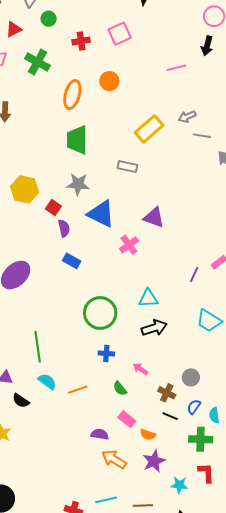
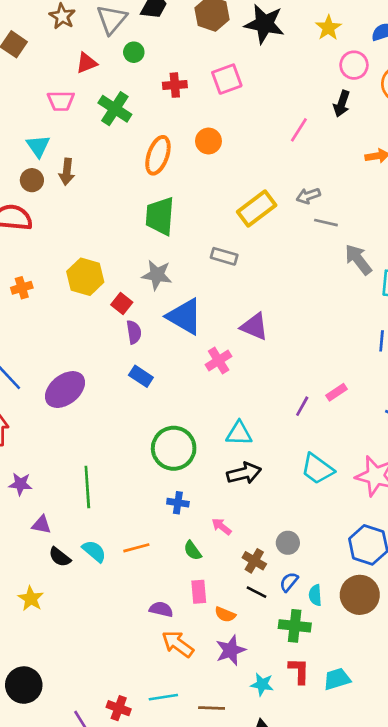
pink line: (176, 68) -> (299, 130), turned -48
cyan semicircle: (47, 381) -> (94, 551), moved
pink rectangle: (127, 419) -> (199, 592), turned 42

